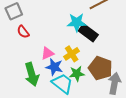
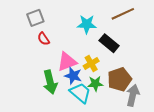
cyan star: (77, 22) -> (87, 24), moved
pink triangle: (47, 53) -> (67, 62), size x1.5
brown pentagon: (100, 68) -> (119, 79), turned 30

